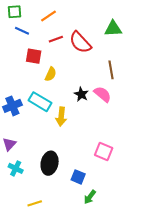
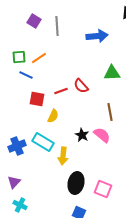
orange line: (48, 16) -> (39, 58), moved
red line: (56, 39) -> (61, 91), moved
red semicircle: (80, 42) -> (81, 86), size x0.7
black ellipse: (50, 163) -> (76, 183), moved

